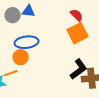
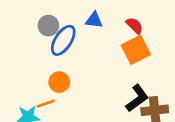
blue triangle: (29, 11) -> (94, 20), moved
blue ellipse: (27, 42) -> (63, 40), moved, turned -50

